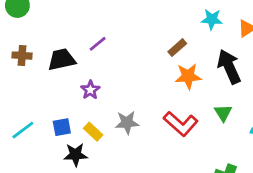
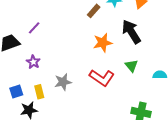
brown rectangle: (177, 48) -> (94, 11), moved
yellow rectangle: (93, 132) -> (39, 92), turned 40

